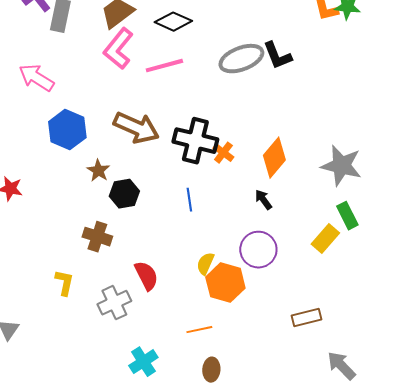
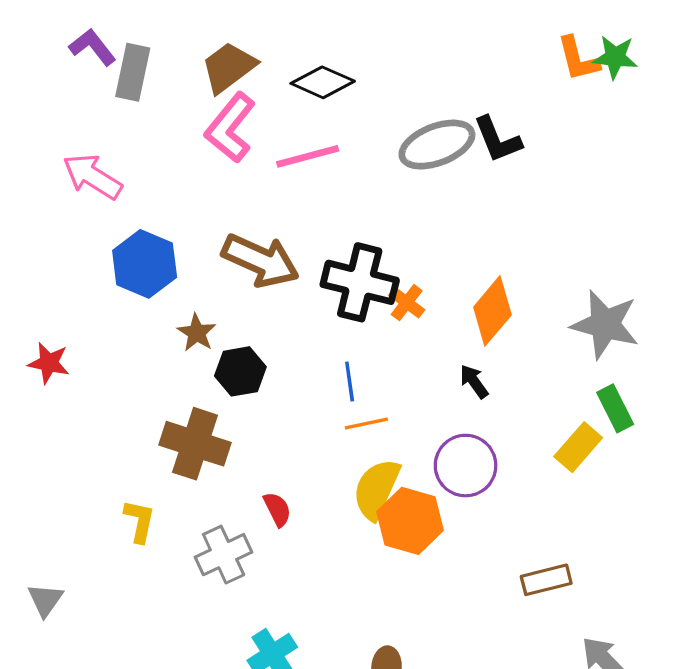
brown cross: (97, 237) -> (195, 444), size x1.4
yellow semicircle: (205, 264) -> (376, 489), size x1.6
red semicircle: (146, 276) -> (277, 509), size x0.7
orange line: (199, 330) -> (366, 424), moved

